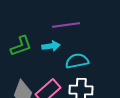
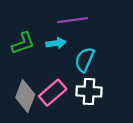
cyan semicircle: (77, 61) -> (85, 60), turned -55

